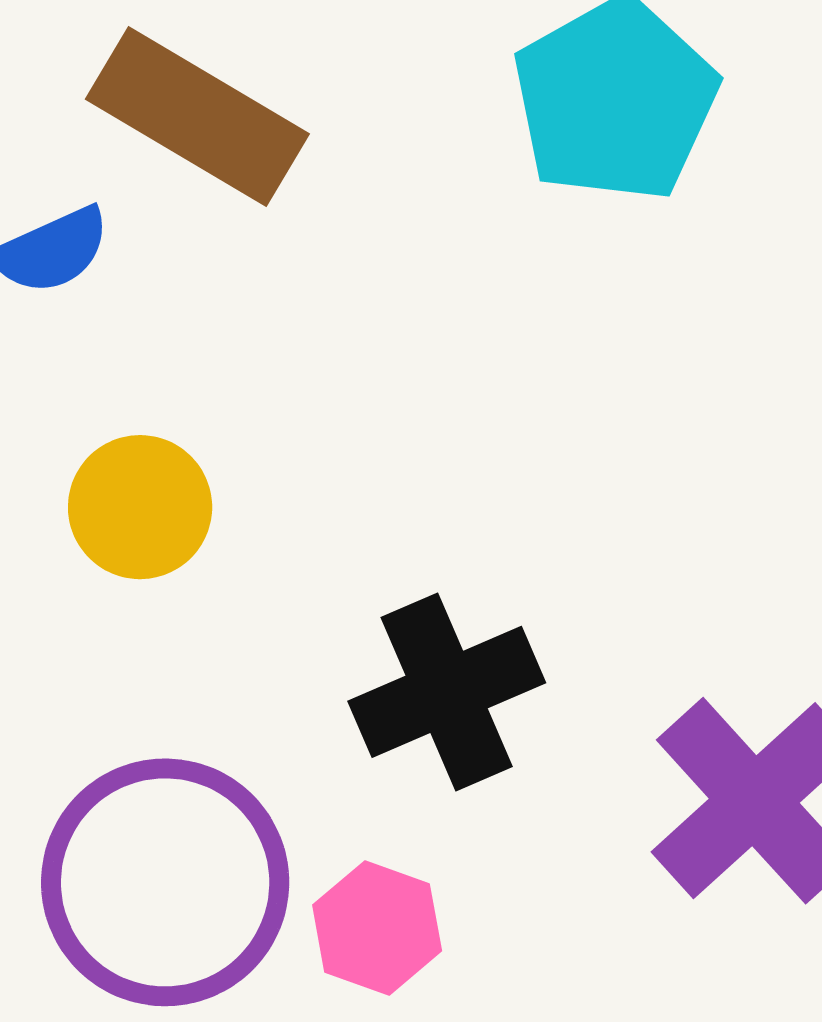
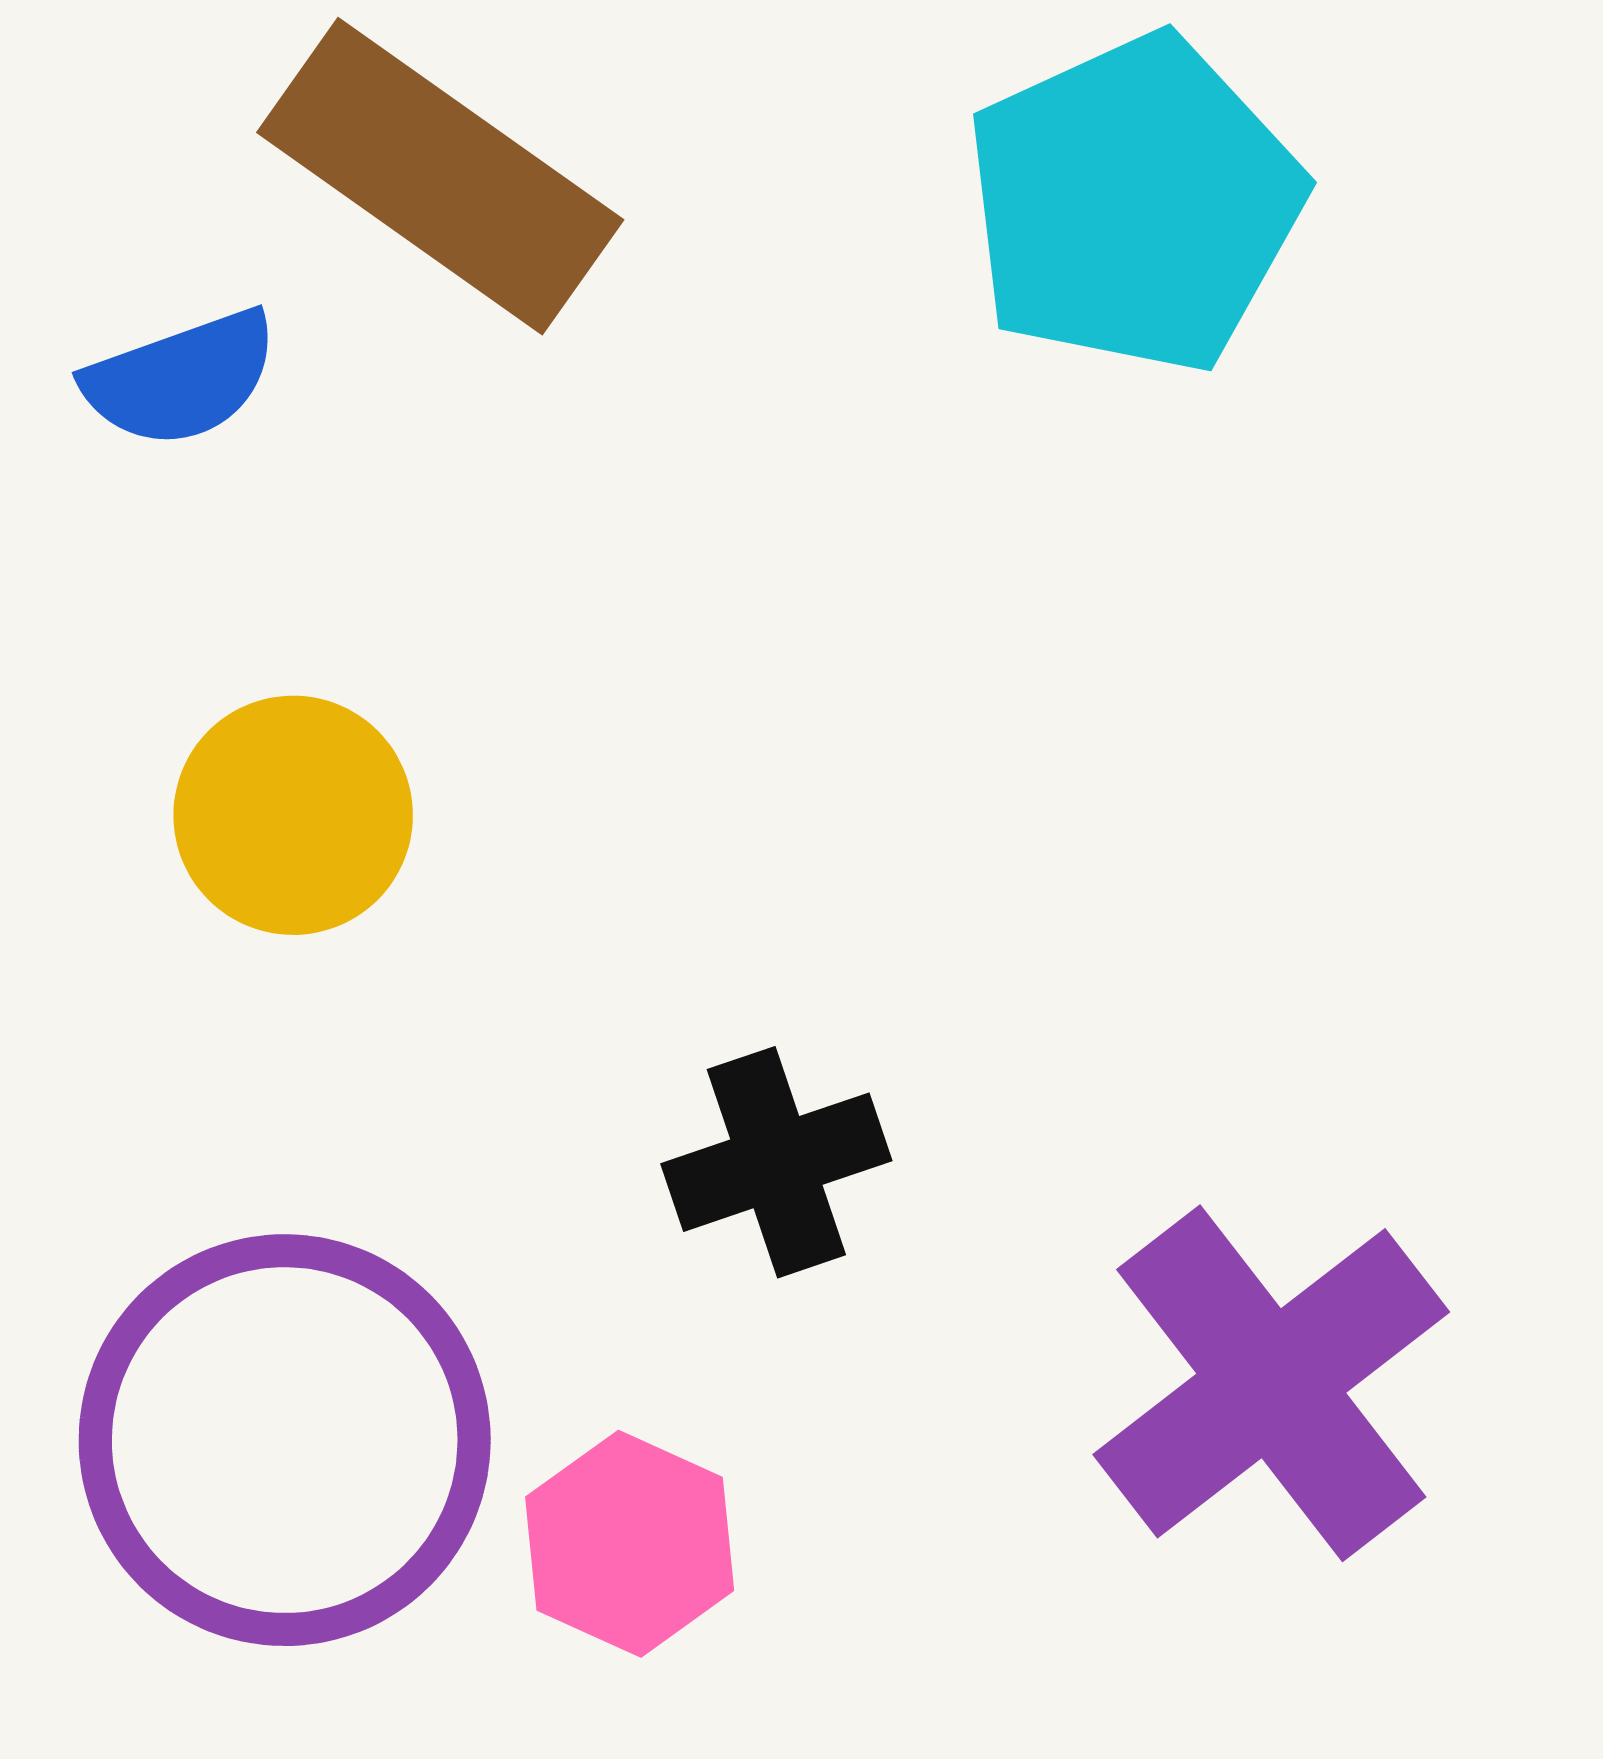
black cross: (447, 692) -> (776, 1162), size x0.7

